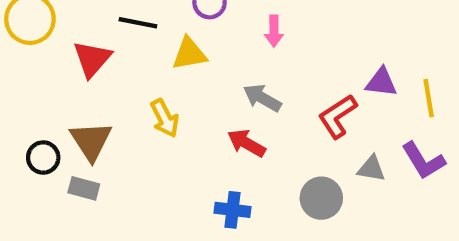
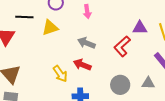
yellow arrow: (165, 118) -> (60, 74), moved
gray triangle: (371, 169) -> (148, 83), moved

